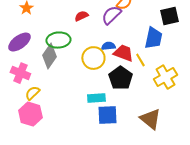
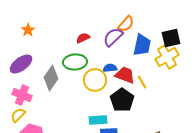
blue trapezoid: (153, 38) -> (142, 45), moved
green ellipse: (58, 40) -> (75, 62), moved
yellow cross: (165, 77) -> (167, 57), moved
yellow semicircle: (32, 93) -> (18, 115), moved

